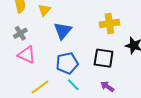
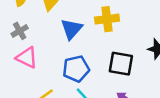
yellow cross: (109, 23) -> (107, 19), moved

